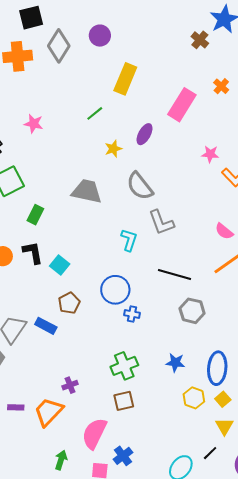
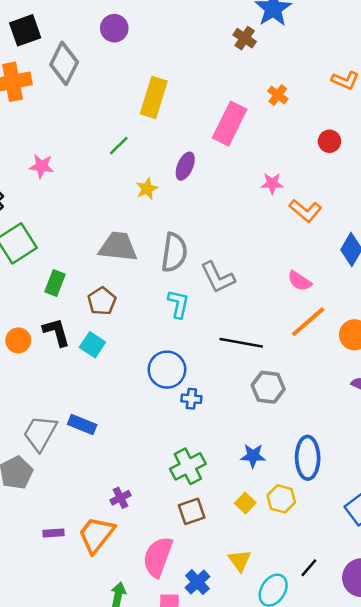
purple circle: (100, 36) -> (114, 28), moved
gray semicircle: (140, 186) -> (174, 252), moved, turned -128
brown pentagon: (69, 303) -> (102, 301), moved
yellow square: (223, 399) -> (245, 503), moved
yellow triangle: (224, 426) -> (240, 560), moved

